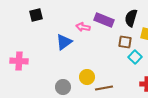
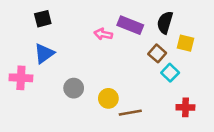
blue triangle: (64, 42) -> (44, 53), moved
brown square: (125, 42) -> (157, 53), turned 32
gray circle: (63, 87) -> (74, 88), moved

